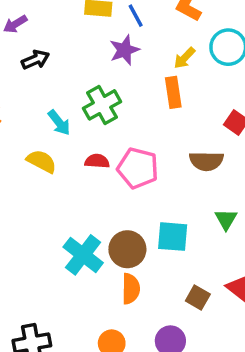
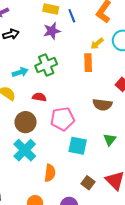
purple star: (124, 50) -> (52, 31), moved
cyan arrow: (59, 123) -> (20, 72), turned -77
pink pentagon: (138, 168) -> (62, 119), moved, turned -30
brown circle: (127, 249) -> (26, 122), moved

